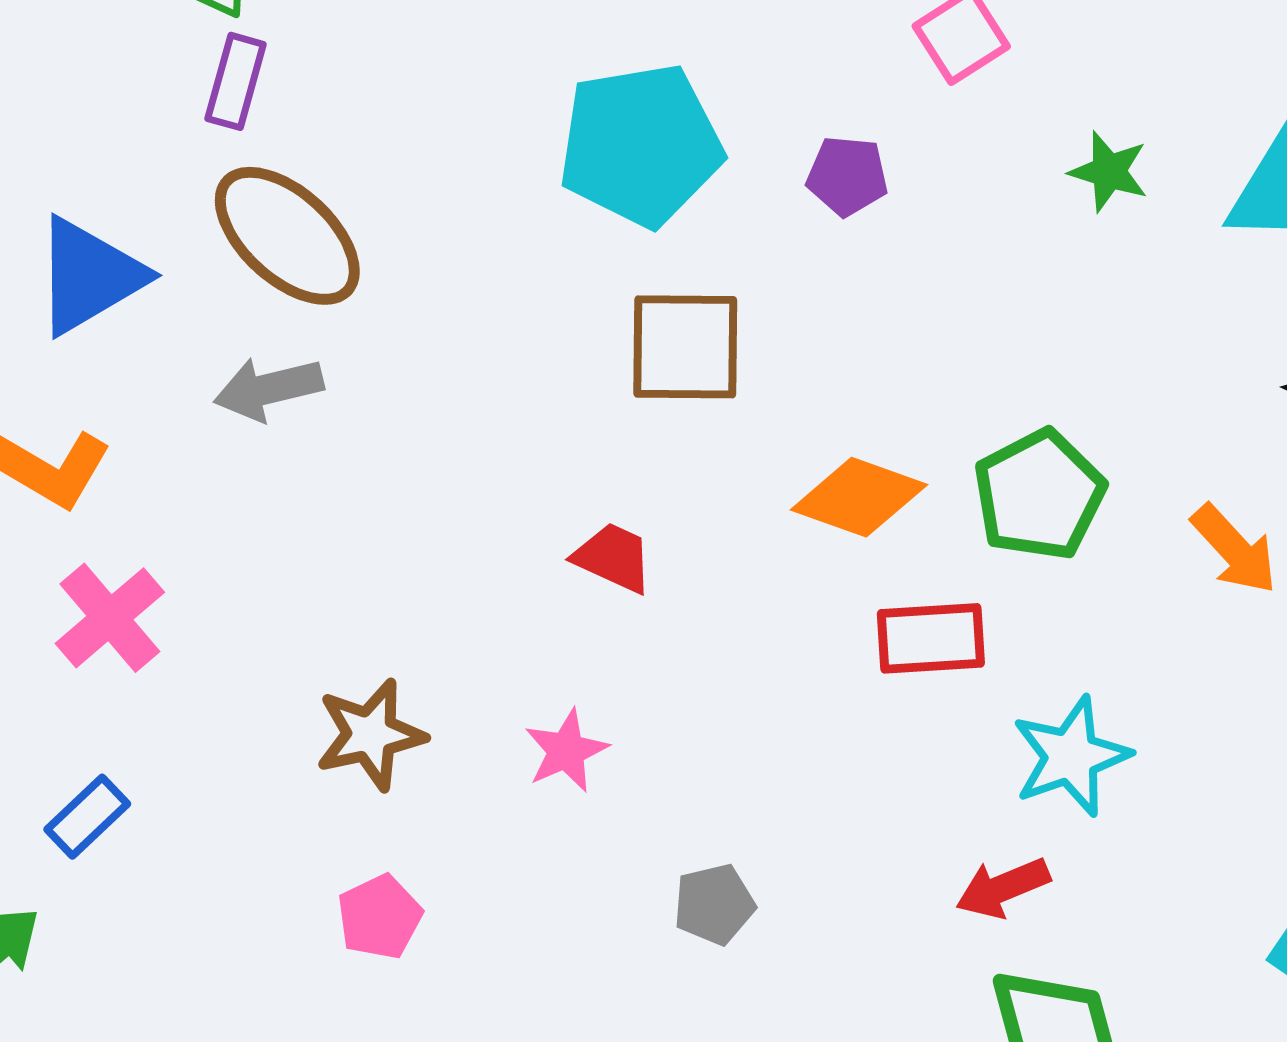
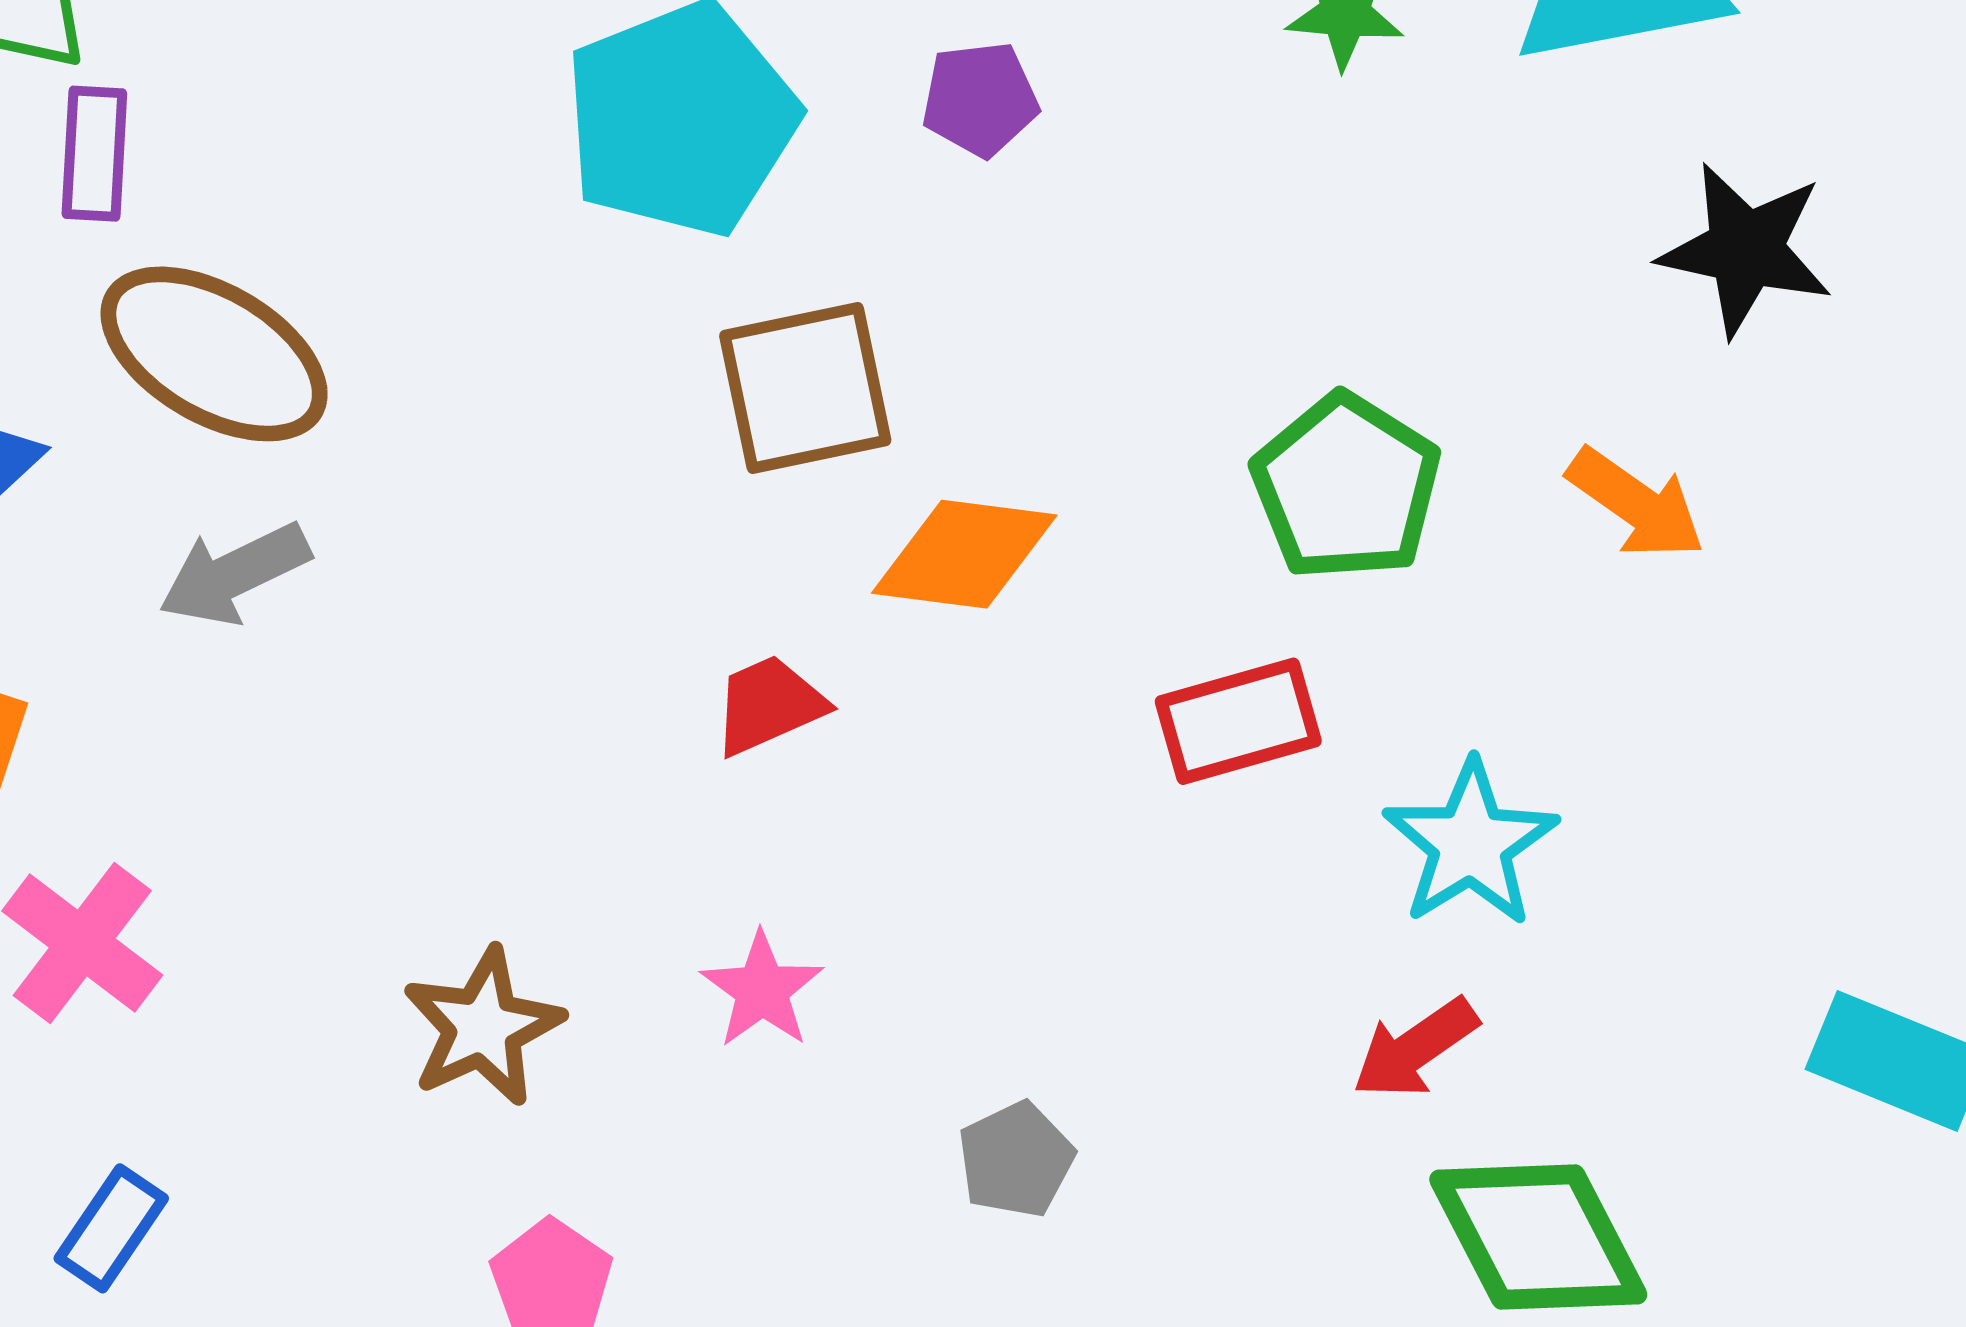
orange diamond: (859, 497) -> (964, 554), moved
red trapezoid: (613, 558) -> (769, 705), turned -36

